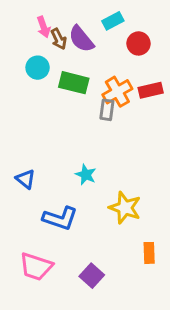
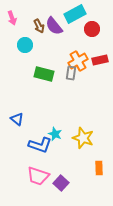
cyan rectangle: (113, 21) -> (75, 14), size x1.5
pink arrow: (44, 27) -> (12, 18), moved
green rectangle: (74, 83) -> (44, 74), moved
cyan star: (86, 175) -> (55, 134), moved
pink trapezoid: (36, 267) -> (38, 176), moved

